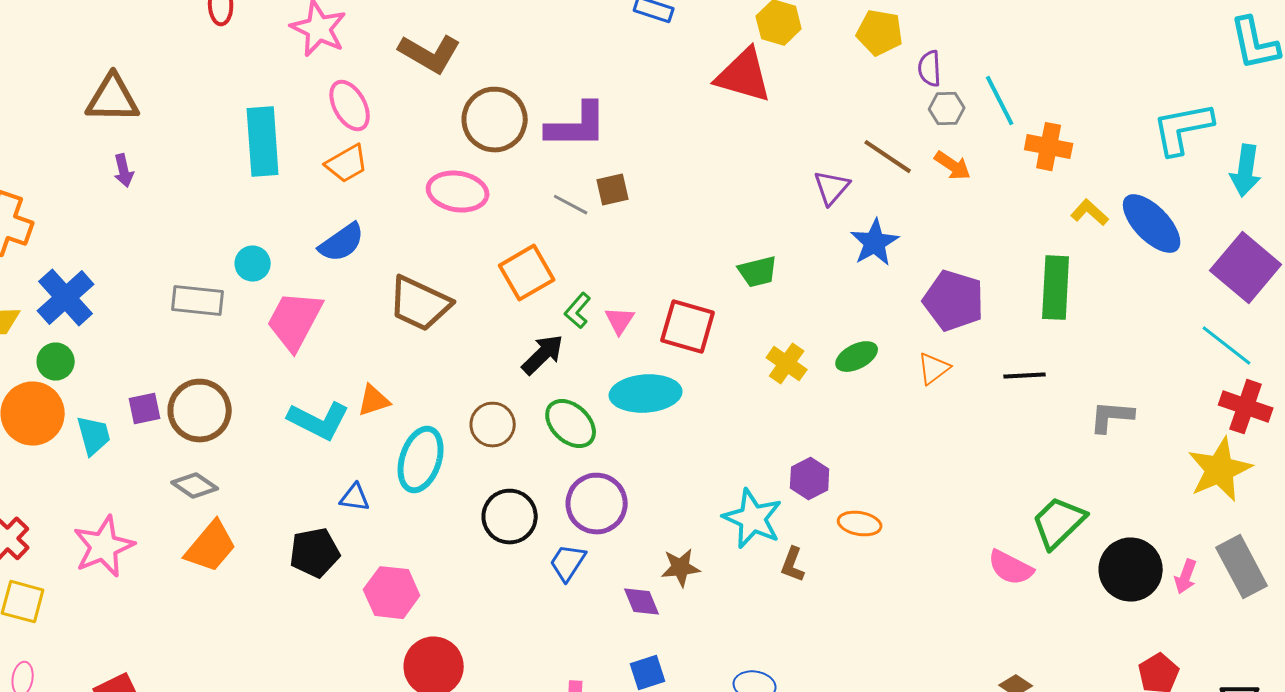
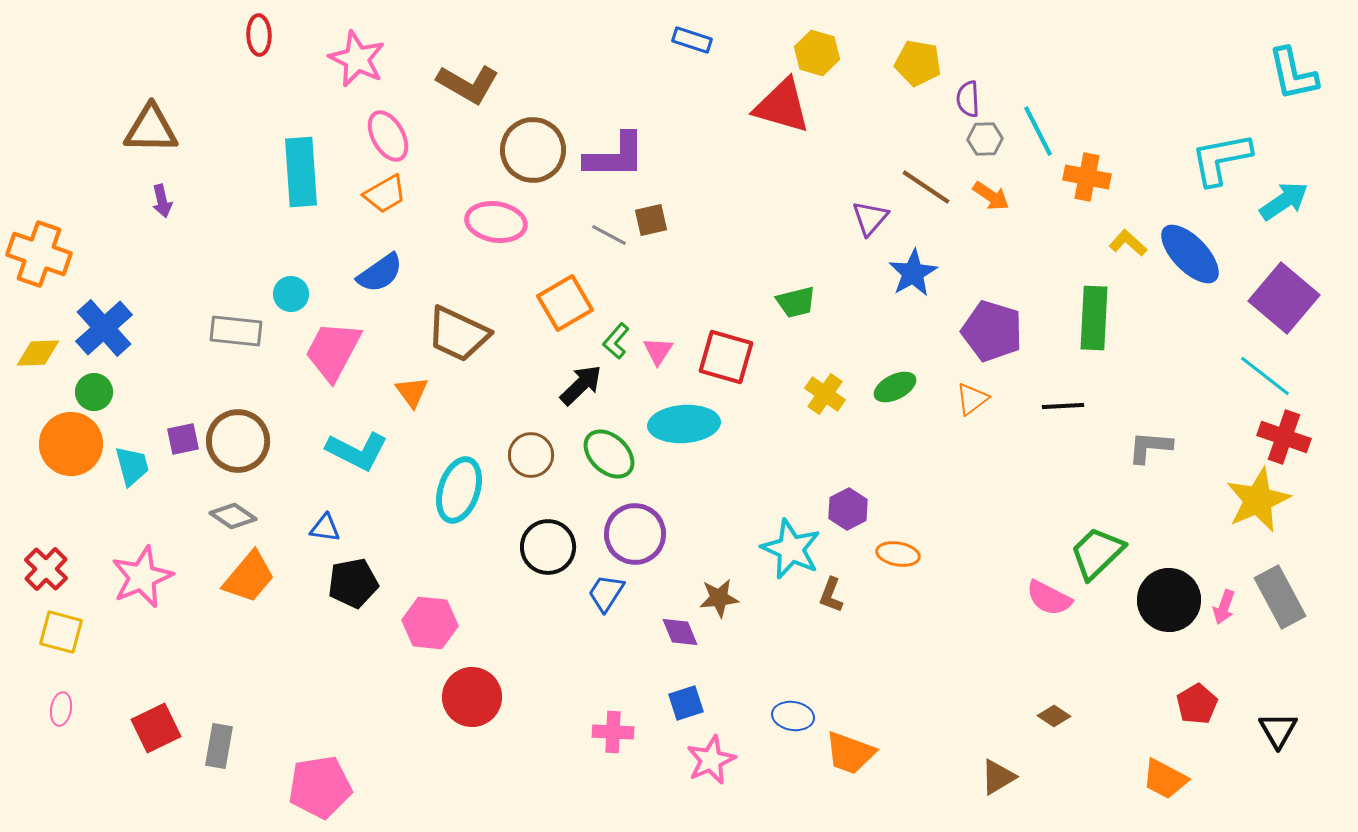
cyan arrow: (1246, 171) -> (1284, 201), turned -132
orange triangle: (374, 401) -> (412, 392), moved, turned -48
blue triangle: (355, 498) -> (325, 528), moved

